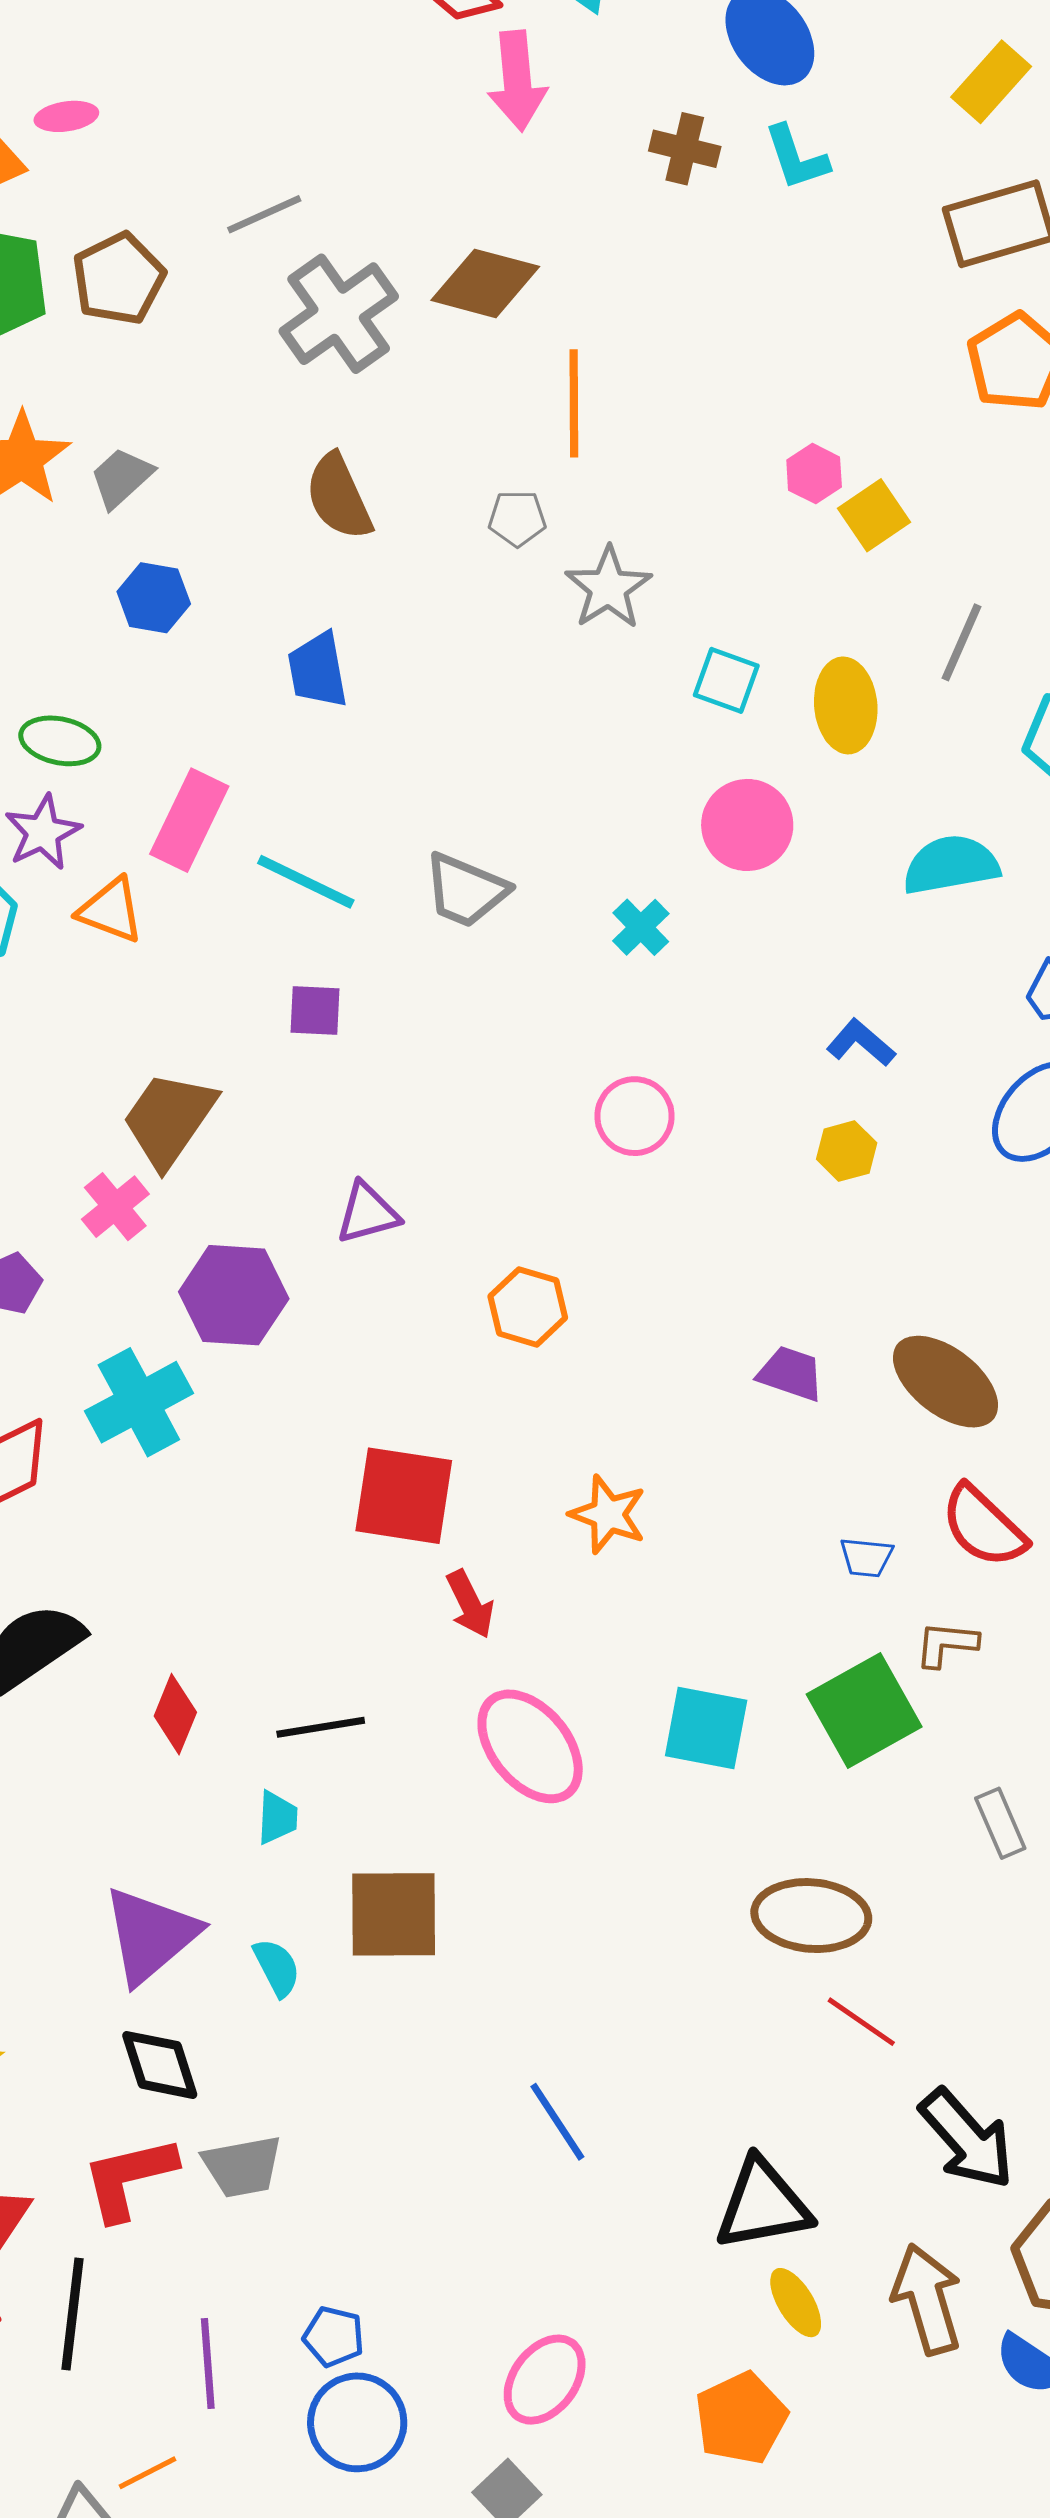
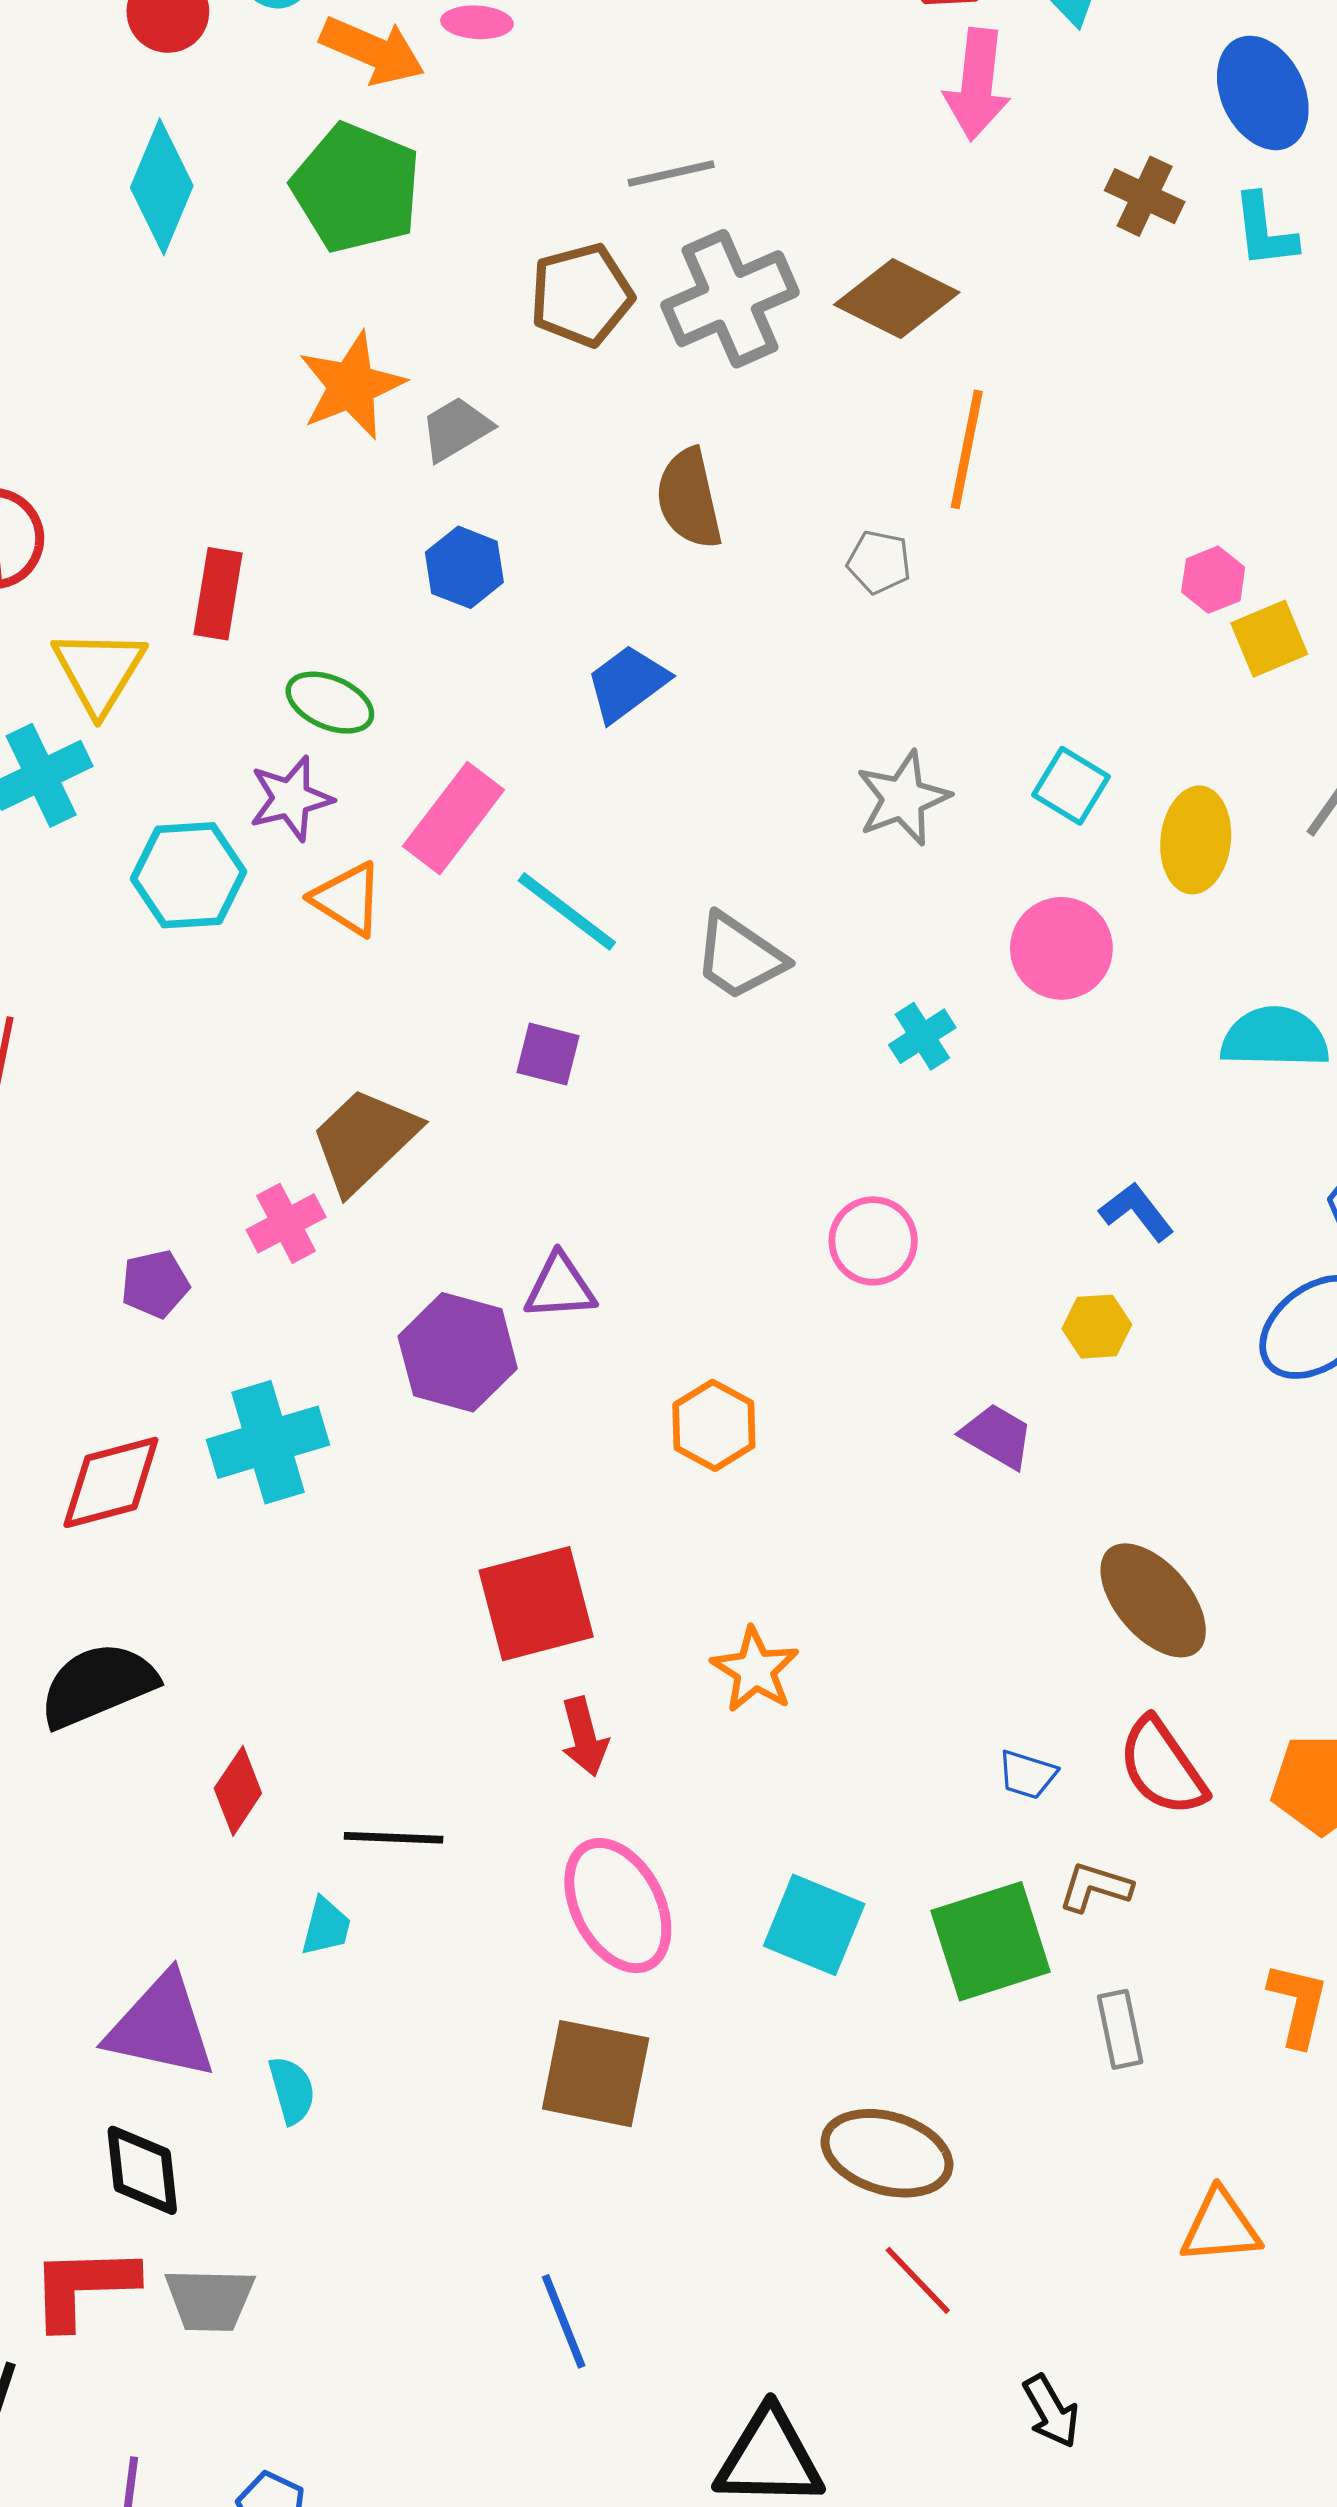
brown pentagon: (118, 279) -> (581, 295), moved
gray star: (608, 588) -> (903, 798), moved
blue trapezoid: (318, 670) -> (627, 683), turned 52
purple hexagon: (234, 1295) -> (458, 1352), moved
purple trapezoid: (791, 1374) -> (997, 1436), moved
red square: (404, 1496) -> (536, 1604), turned -35
gray rectangle: (1000, 1823) -> (1120, 2029), moved
brown square: (394, 1914) -> (596, 2074), moved
purple triangle: (150, 1935) -> (161, 2027), turned 41
black arrow: (967, 2139) -> (1051, 2411), moved, size x0.6

